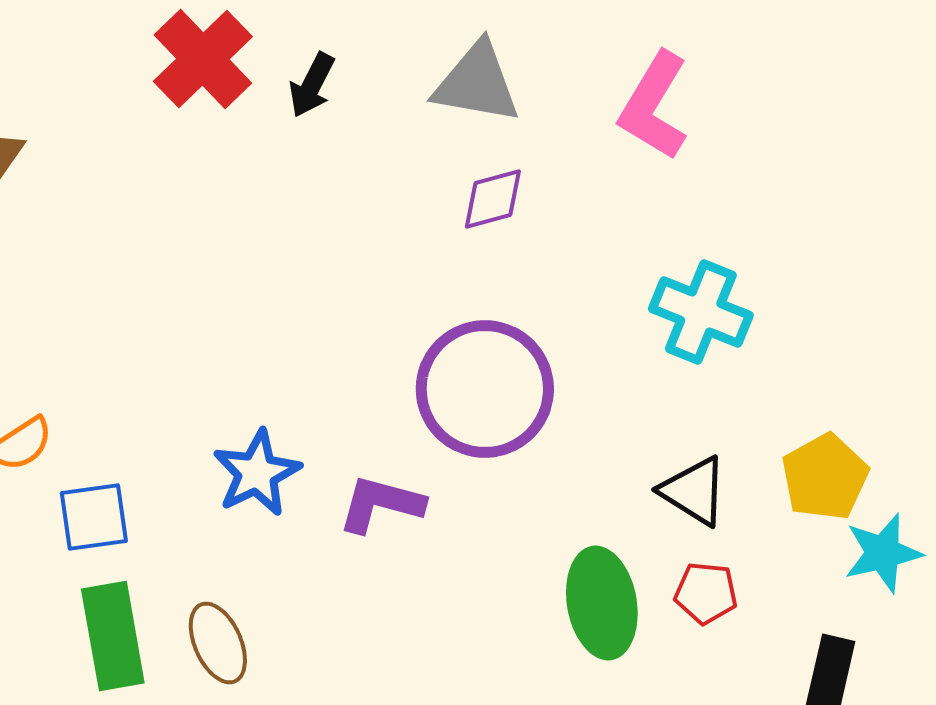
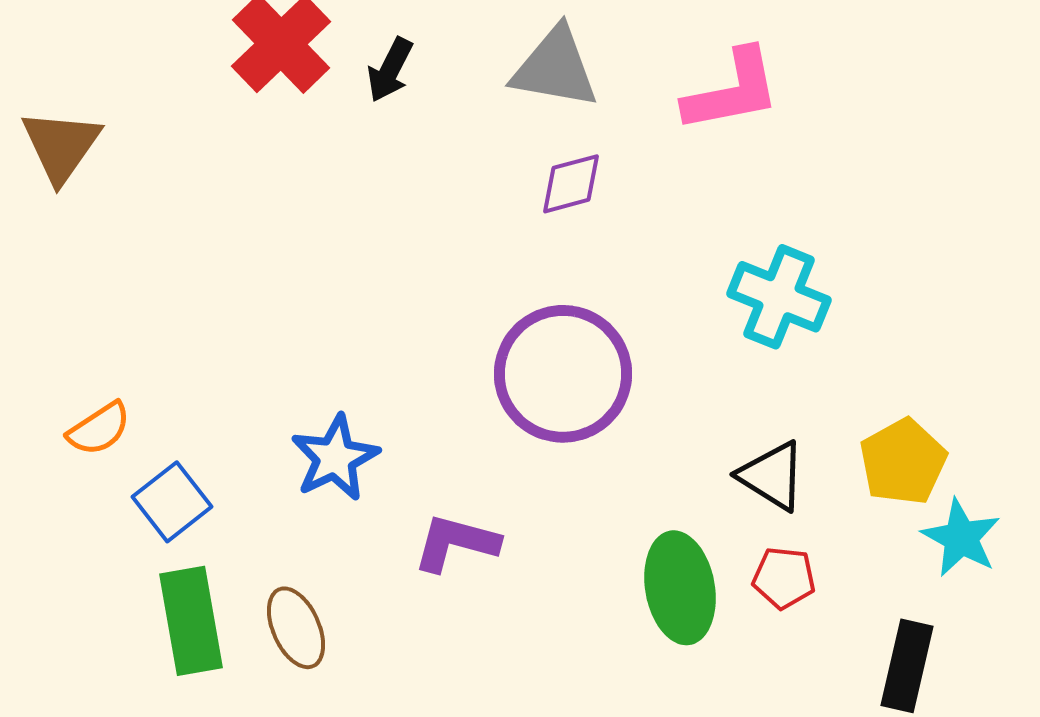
pink L-shape: (654, 106) -> (732, 91), turned -132
purple L-shape: (381, 504) -> (456, 543), moved
blue square: (94, 517) -> (172, 502), turned -30
cyan star: (883, 553) -> (961, 538), turned -30

